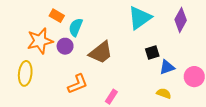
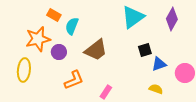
purple circle: (65, 46) -> (59, 52), moved

